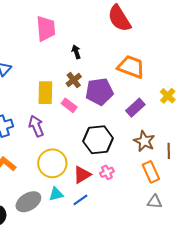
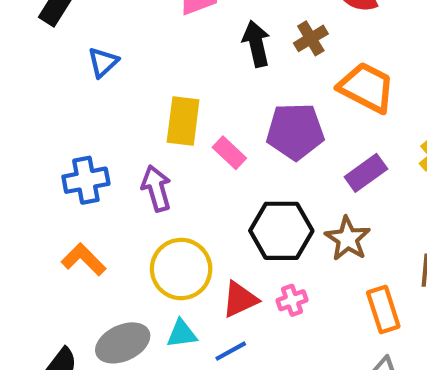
black arrow: (76, 52) -> (256, 44), size x1.5
brown cross: (74, 80) -> (311, 38), moved
brown star: (144, 141) -> (348, 239), moved

